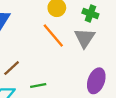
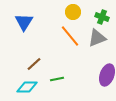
gray triangle: (85, 38) -> (97, 38), turned 36

